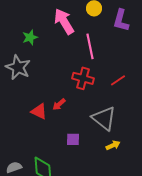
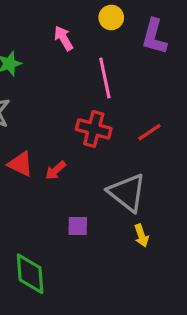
pink arrow: (64, 21) -> (63, 38), size x0.6
red triangle: (39, 111) -> (21, 164), moved
yellow arrow: (113, 145) -> (141, 236), turned 96

